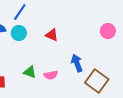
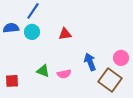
pink circle: (108, 31) -> (121, 58), moved
red triangle: (52, 35) -> (65, 34), turned -32

